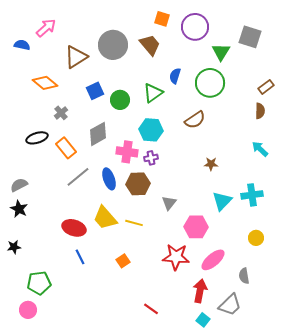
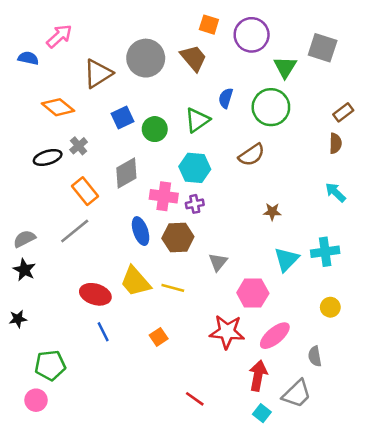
black ellipse: (37, 138) -> (48, 157), moved
gray line: (78, 177) -> (75, 231), moved

